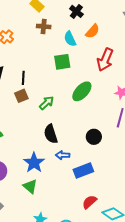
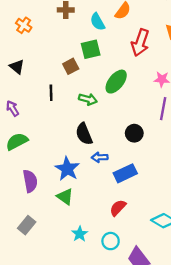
black line: (23, 78) -> (51, 93), moved
brown square: (21, 96) -> (71, 66), moved
green arrow: (47, 103) -> (88, 99), moved, turned 63
red semicircle: (89, 202) -> (118, 208), moved

